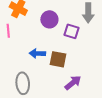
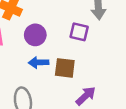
purple circle: (49, 19) -> (35, 35), moved

